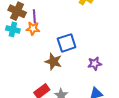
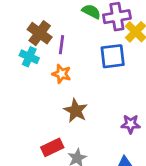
orange star: (33, 28) -> (62, 74), moved
blue square: (67, 43) -> (113, 56), moved

